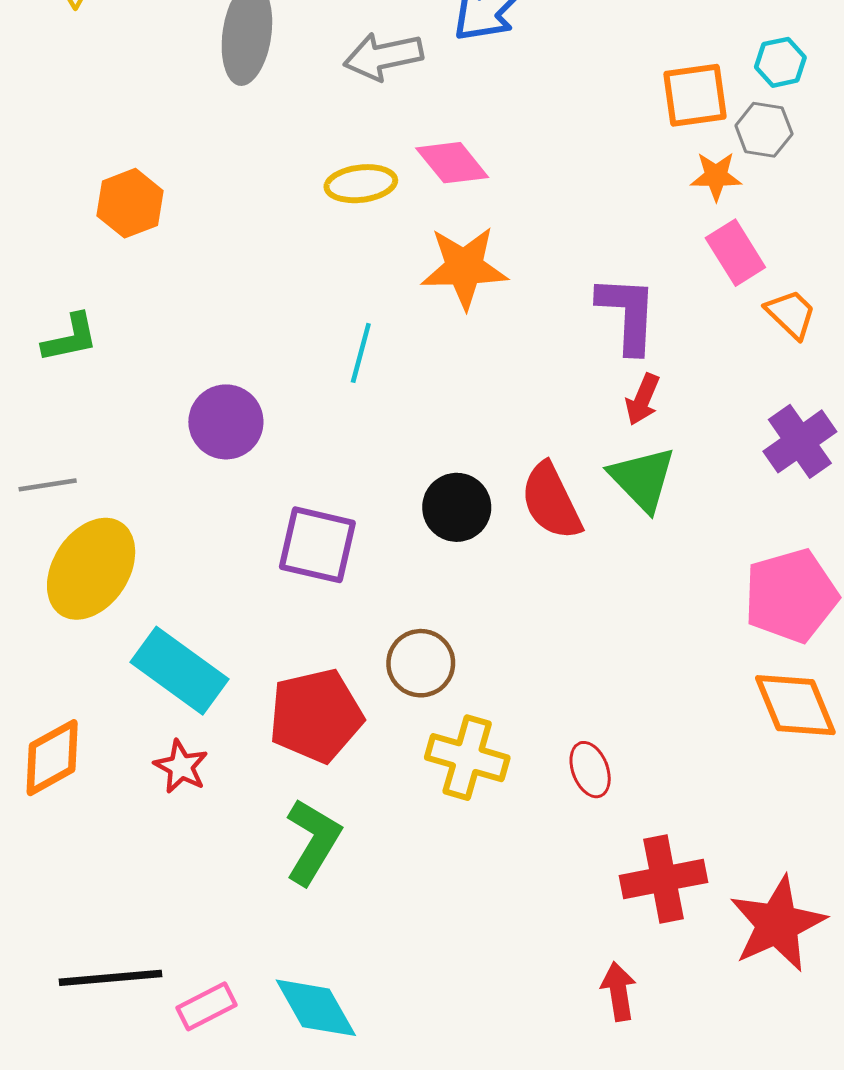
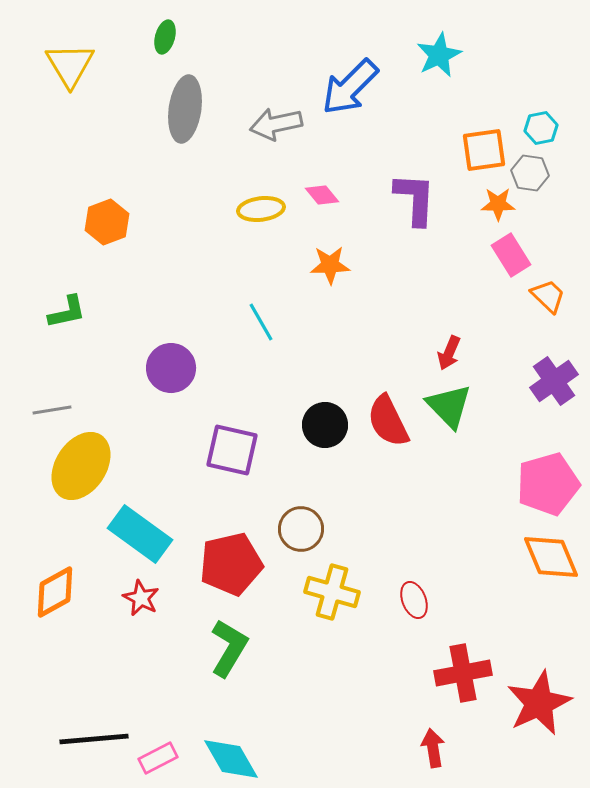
pink diamond: (452, 163) -> (322, 195), size x0.7
orange star: (464, 268) -> (330, 265), size x0.7
purple L-shape: (628, 314) -> (415, 199), moved
cyan line: (361, 353) -> (261, 322), turned -45

